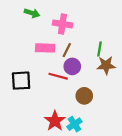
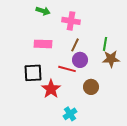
pink rectangle: (45, 48) -> (43, 44), moved
red star: (55, 121) -> (51, 89), moved
cyan cross: (74, 124) -> (70, 114), moved

